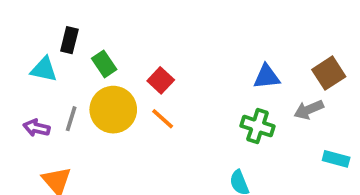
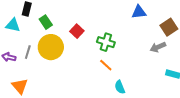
blue triangle: (267, 77) -> (139, 12), moved
orange line: (163, 119) -> (106, 65), moved
green cross: (258, 126) -> (106, 42), moved

